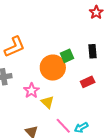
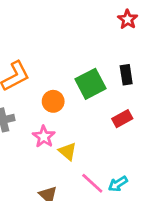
green square: (67, 56) -> (91, 84), size x1.5
orange circle: (53, 68) -> (53, 101), moved, size x0.6

